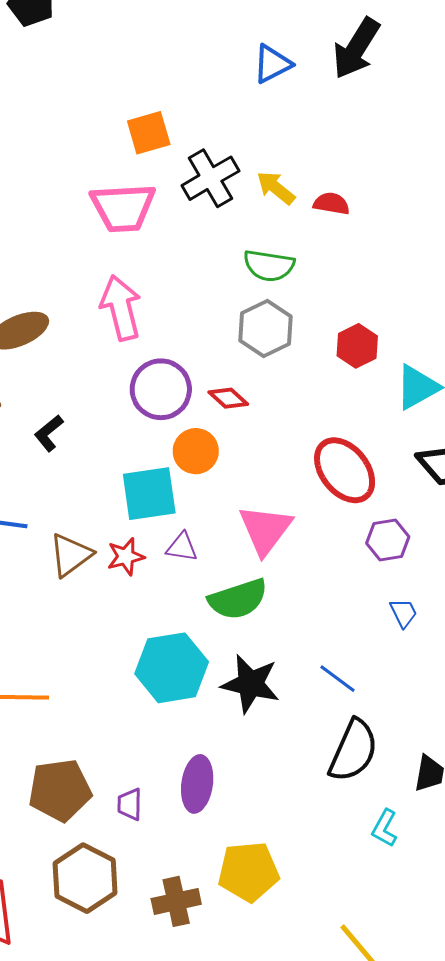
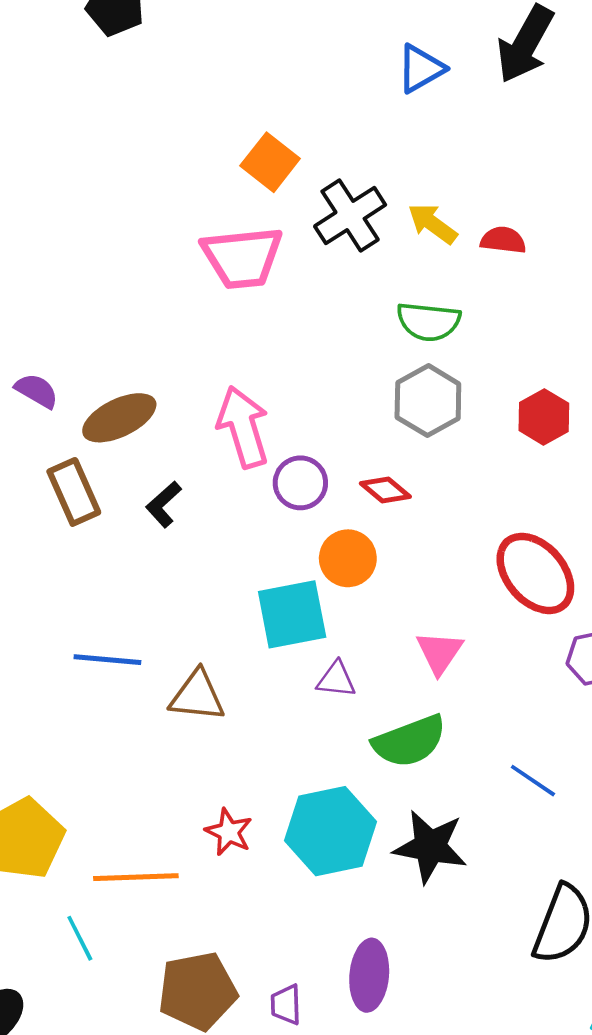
orange square: (149, 133) -> (270, 162), turned -33
pink arrow: (121, 308) -> (243, 427), moved
purple circle: (161, 389) -> (300, 483), size x0.7
black L-shape: (49, 433) -> (164, 504), moved
pink triangle: (265, 530) -> (439, 652), size x0.7
brown triangle: (71, 555) -> (197, 696), turned 45
red star: (126, 557) -> (229, 832), moved, turned -30
blue line: (337, 679) -> (533, 781), moved

